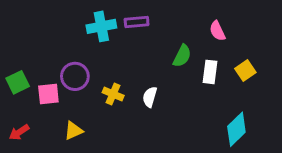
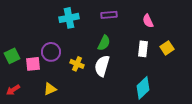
purple rectangle: (137, 22) -> (109, 15), moved
green semicircle: (182, 56) -> (104, 43), moved
white semicircle: (150, 97) -> (102, 66), size x1.5
cyan diamond: (236, 129) -> (143, 88), moved

